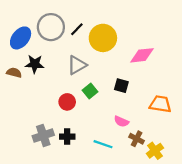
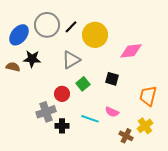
orange trapezoid: (160, 104) -> (148, 96), turned -85
gray cross: (43, 136) -> (46, 112), moved
brown cross: (137, 139) -> (126, 136), moved
cyan line: (103, 144) -> (90, 119), moved
yellow cross: (155, 151) -> (145, 126), moved

